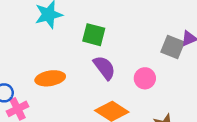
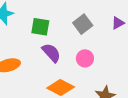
gray square: (173, 47) -> (83, 24), moved, turned 36

